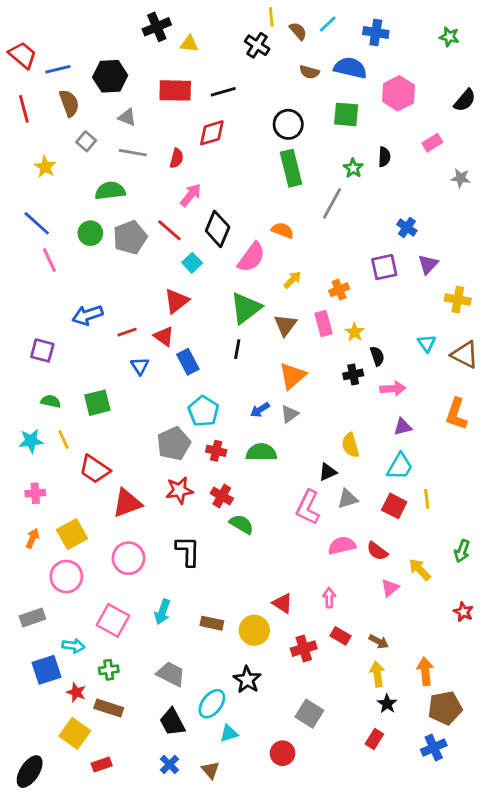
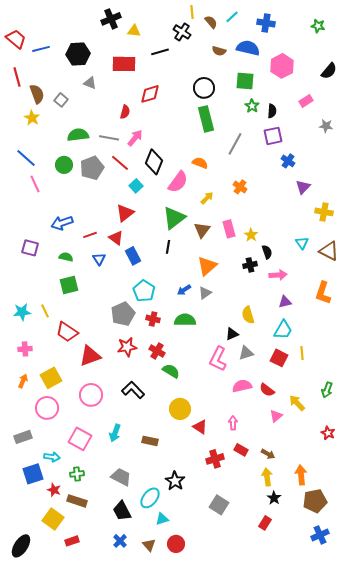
black line: (223, 92) -> (160, 52), moved
brown semicircle: (69, 103) -> (37, 94), moved
gray line: (133, 153) -> (109, 138), moved
green star: (353, 168) -> (252, 106), moved
purple square: (384, 267) -> (273, 136), moved
orange cross: (339, 290) -> (240, 187), moved, turned -32
green semicircle: (51, 401) -> (66, 257), moved
black L-shape: (188, 551) -> (133, 390), turned -45
yellow circle: (254, 630) -> (180, 409), moved
blue cross: (434, 748) -> (320, 535), moved
red circle: (283, 753) -> (176, 544), moved

